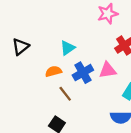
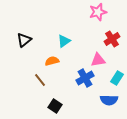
blue cross: (83, 73) -> (85, 78), moved
brown line: (65, 94) -> (40, 80), moved

